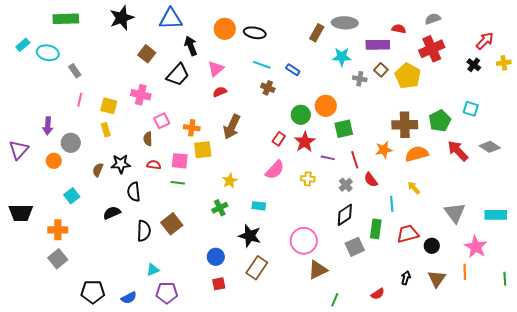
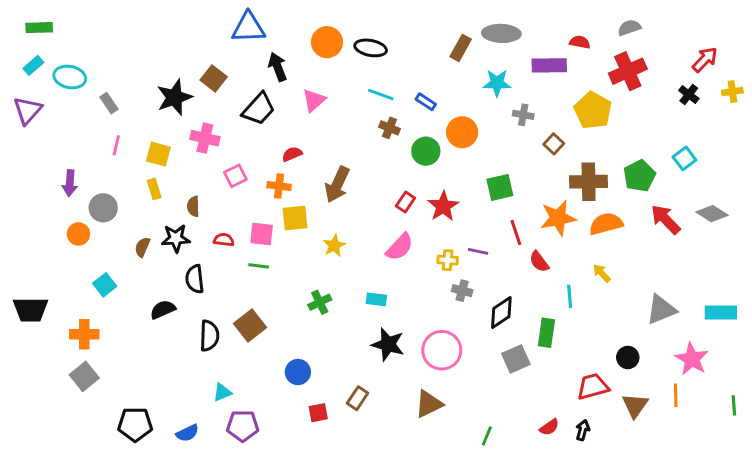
black star: (122, 18) -> (174, 97), moved
green rectangle: (66, 19) -> (39, 28), moved, size x0.7
brown square: (381, 70) -> (554, 144), moved
red semicircle: (220, 92) -> (292, 154), moved
orange circle: (326, 106) -> (462, 132), moved
cyan square: (471, 109) -> (684, 158), turned 35
green circle: (301, 115) -> (426, 151), moved
brown semicircle: (148, 139) -> (193, 206), moved
purple triangle: (19, 150) -> (28, 110), moved
orange star: (384, 150) -> (558, 218), size x1.4
purple line: (328, 158) -> (478, 251), moved
yellow star: (230, 181) -> (334, 246), moved
gray cross: (346, 185) -> (462, 291), moved, turned -32
gray triangle: (455, 213) -> (661, 310), turned 45
red trapezoid: (408, 234) -> (593, 387), moved
black star: (250, 236) -> (388, 344), moved
blue circle: (216, 257) -> (298, 372), moved
brown rectangle: (257, 268) -> (357, 398), moved, size x0.7
brown triangle: (318, 270) -> (429, 404), moved
black arrow: (406, 278) -> (583, 430), moved

